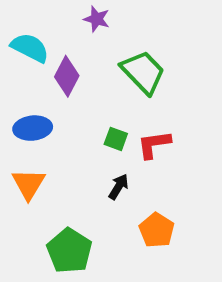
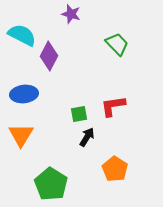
green trapezoid: (143, 72) -> (117, 44), moved, size x0.7
green square: (116, 139) -> (79, 114), moved, turned -30

